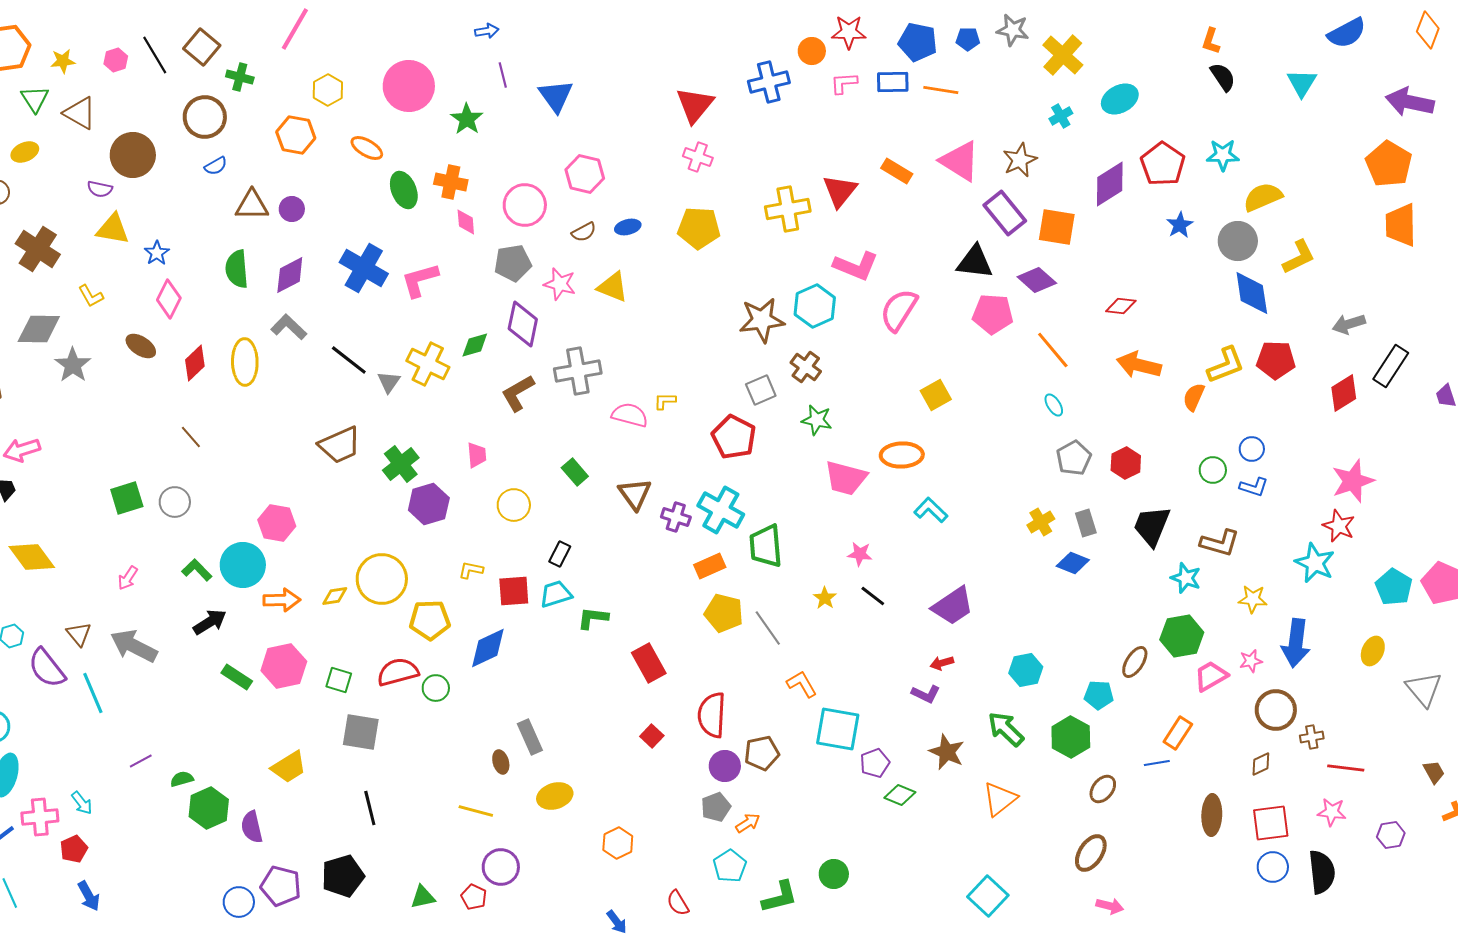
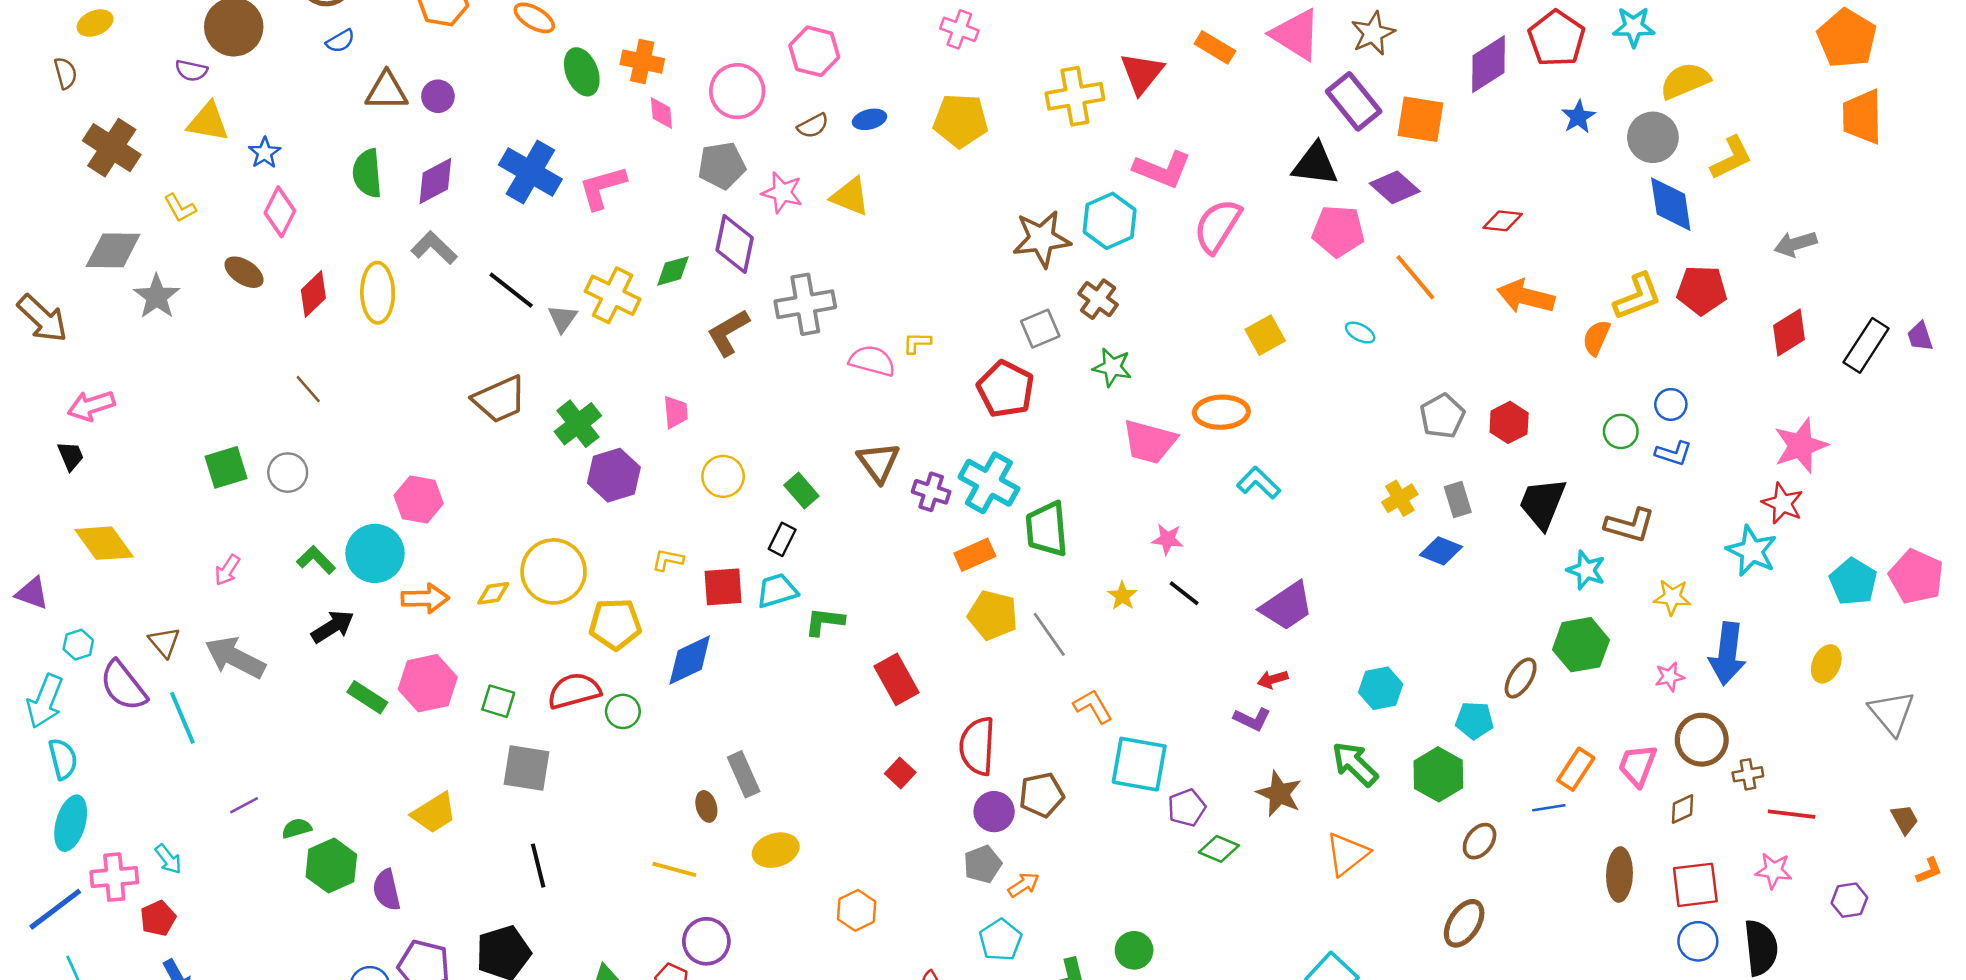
black rectangle: (1391, 366) -> (1866, 345), moved
cyan ellipse: (1054, 405) -> (1360, 333), moved, turned -30
green rectangle: (575, 472) -> (801, 491), moved
pink trapezoid: (1211, 676) -> (1637, 765), moved, turned -39

